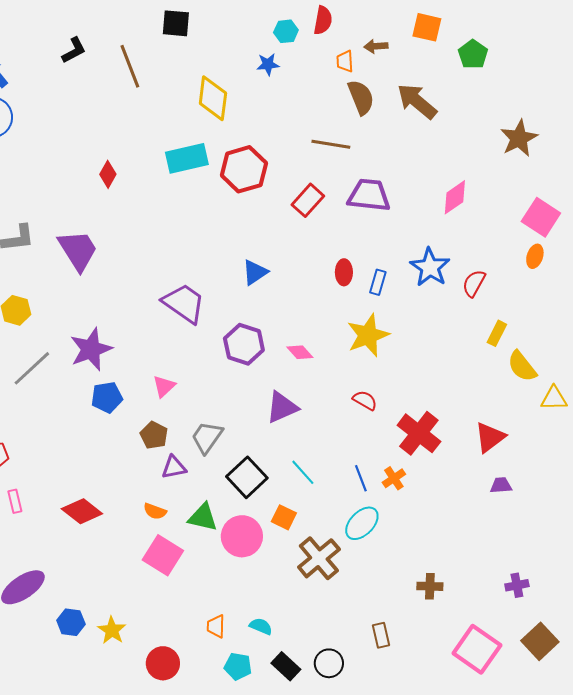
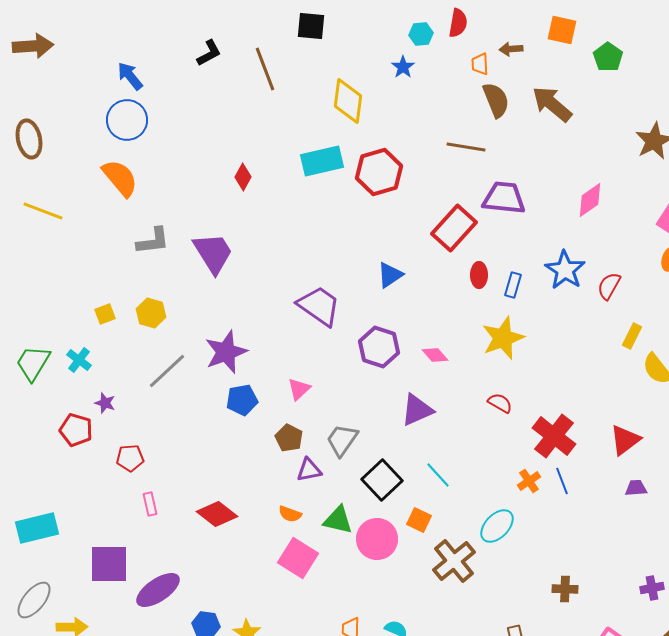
blue star: (268, 64) -> (403, 67), turned -30
red rectangle: (308, 200) -> (454, 228), moved, size x1.4
blue line: (361, 478) -> (562, 481), moved

